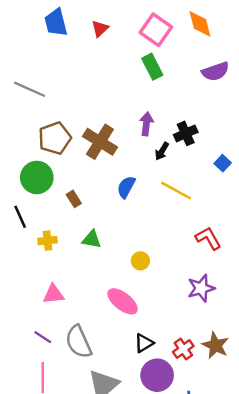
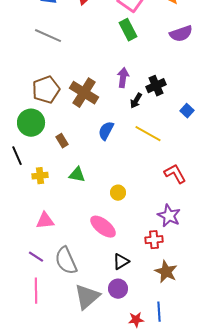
gray line: (30, 89) -> (48, 36), moved
purple star: (201, 288) -> (169, 216), turned -30
brown star: (215, 345) -> (166, 272), moved
red cross: (183, 349) -> (154, 240), moved, turned 30
purple circle: (157, 375) -> (118, 289), moved, size x0.7

